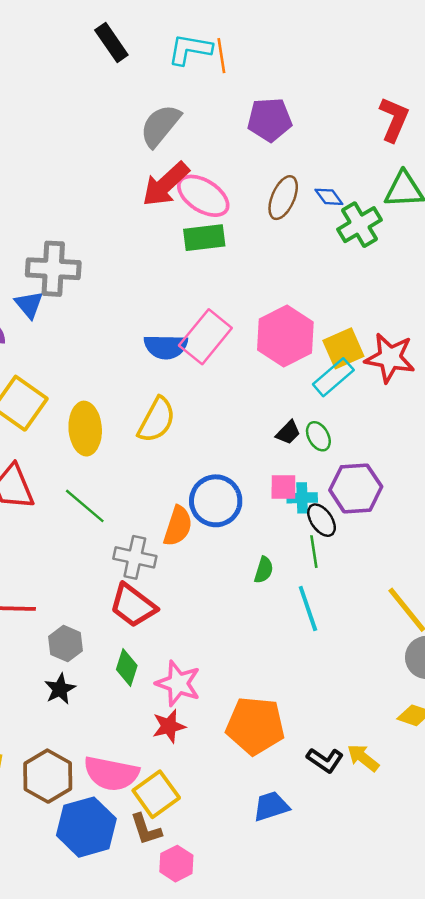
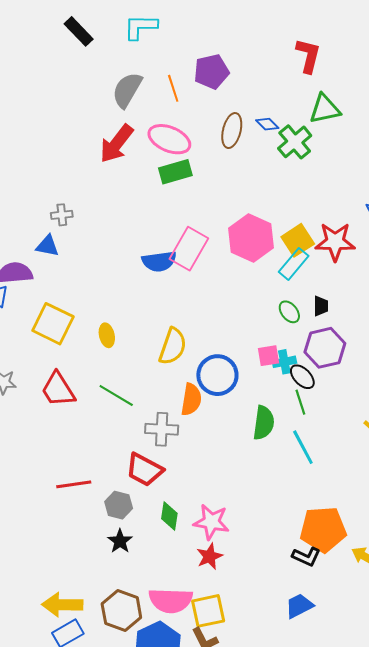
orange line: (221, 56) -> (173, 88), moved
red arrow: (166, 184) -> (117, 144), moved
gray cross: (53, 269) -> (62, 215), size x0.5
blue triangle: (29, 305) -> (47, 246), turned -30
yellow semicircle: (157, 420) -> (173, 346), moved
yellow ellipse: (85, 429) -> (107, 335), size x0.6
black trapezoid: (288, 433) -> (321, 306), moved, turned -35
green semicircle: (264, 570) -> (264, 423), size x1.6
red trapezoid: (133, 606) -> (144, 470), moved
orange pentagon: (255, 726) -> (323, 529), moved
black L-shape: (325, 760) -> (306, 557), moved
yellow square: (156, 794) -> (208, 611), turned 33

